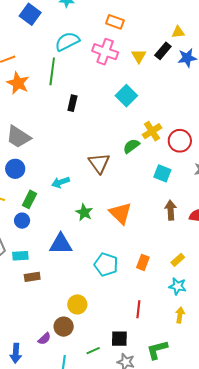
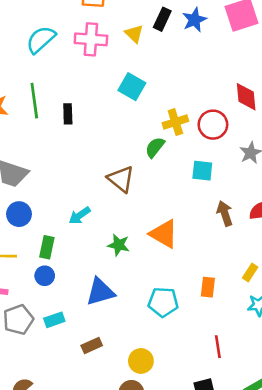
green line: (52, 71) -> (34, 101), moved
yellow cross: (152, 131) -> (175, 122), turned 30
brown rectangle: (32, 277) -> (92, 345), moved

